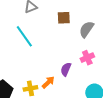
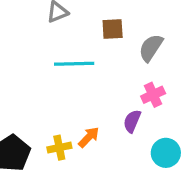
cyan line: (24, 36) -> (74, 64), moved, turned -55
purple semicircle: (66, 69) -> (132, 121), moved

